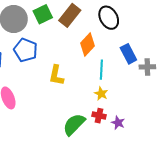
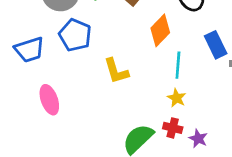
yellow L-shape: (56, 75) -> (116, 71), turned -30

